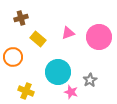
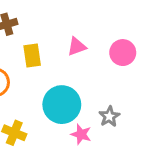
pink circle: (99, 37) -> (123, 53), size x0.7
yellow rectangle: (38, 39) -> (32, 56), turned 42

